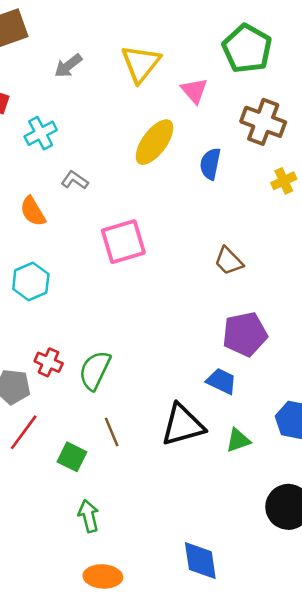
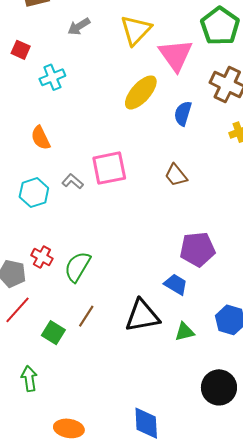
pink triangle: (194, 91) -> (176, 55), size x1.6
gray L-shape: (75, 180) -> (73, 181), moved
brown trapezoid: (229, 261) -> (176, 175), moved
brown line: (112, 432) -> (86, 316), turned 50
green arrow: (89, 516) -> (29, 379), moved

